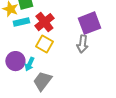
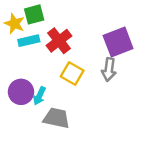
yellow square: (44, 44) -> (72, 73), moved
gray trapezoid: (42, 81) -> (56, 118), turned 65

